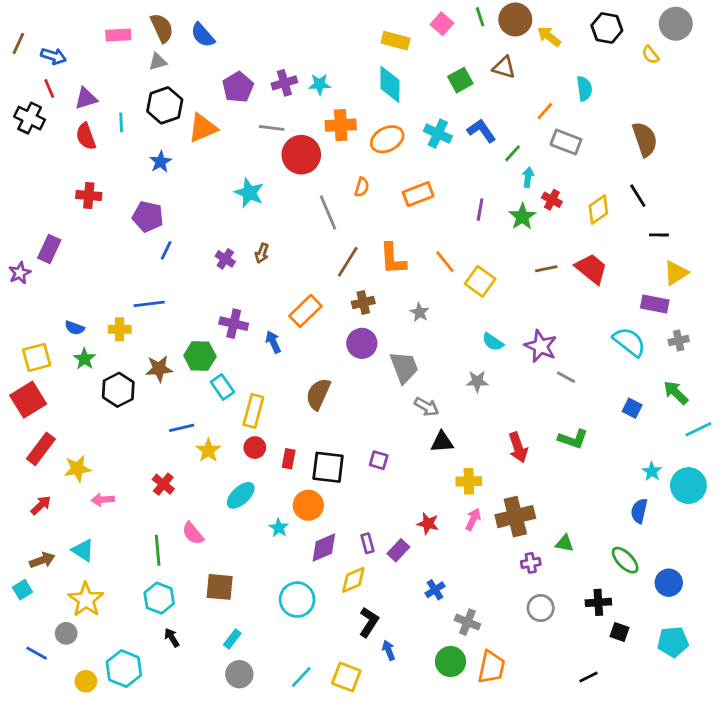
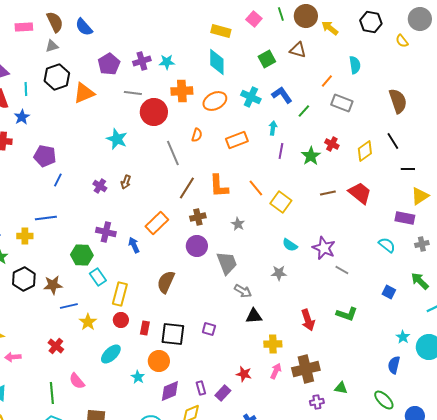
blue star: (160, 162) -> (22, 117), moved
cyan arrow: (528, 177) -> (273, 128), moved
cyan semicircle: (629, 342) -> (387, 245), size x0.7
brown star: (159, 369) -> (53, 285), moved

